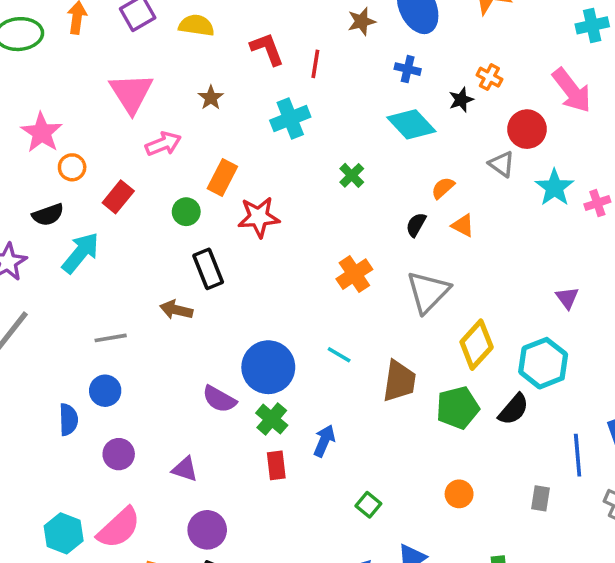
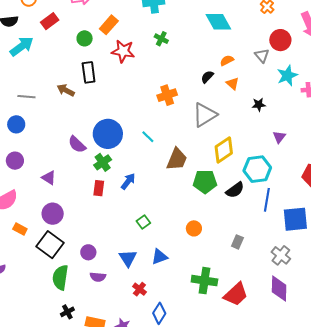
black star: (461, 100) -> (259, 105), moved
green cross: (352, 175) -> (161, 39), moved, turned -32
blue line: (578, 455) -> (267, 200), moved

